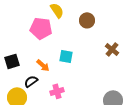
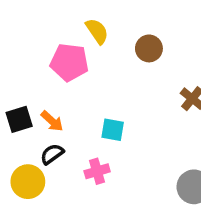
cyan square: (66, 56) -> (113, 130), moved
orange arrow: (43, 65) -> (52, 121), moved

